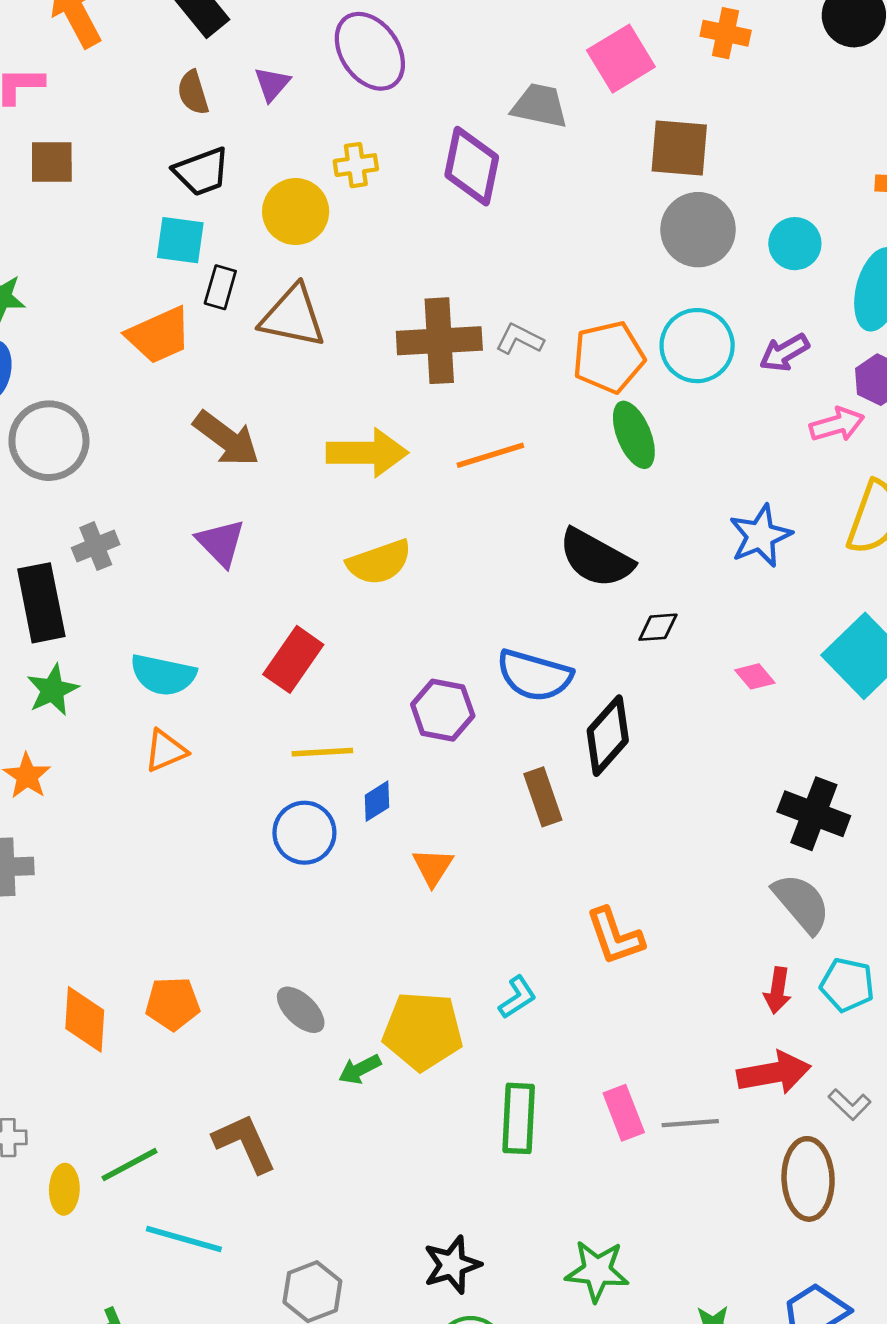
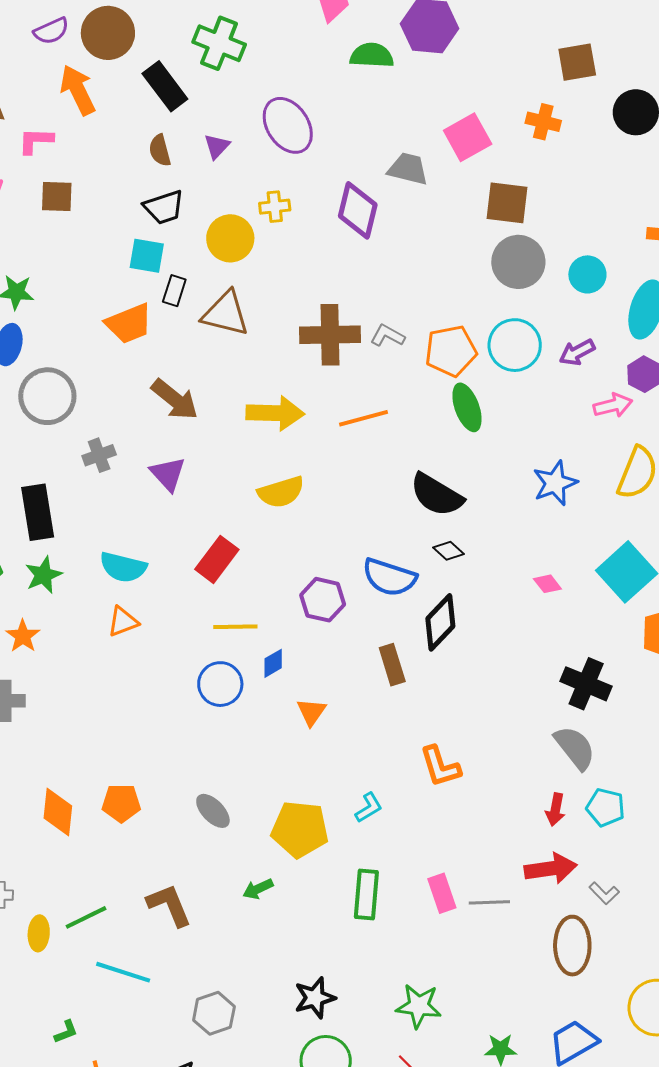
gray cross: (96, 546) -> (99, 455), moved
black diamond: (658, 627) -> (449, 551), moved, turned 44
green arrow: (360, 1069) -> (258, 889), moved

